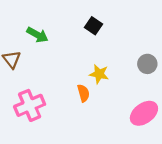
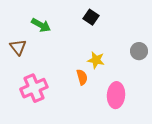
pink ellipse: (144, 113) -> (116, 95), moved, turned -50

